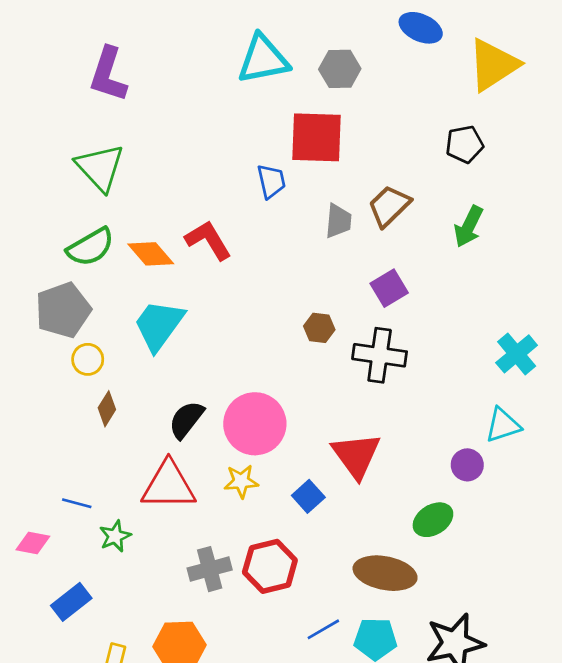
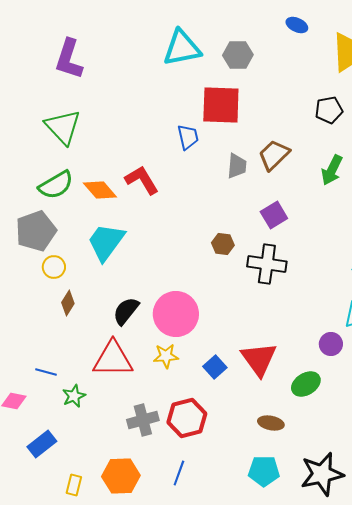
blue ellipse: (421, 28) -> (297, 25), size x0.7
red triangle: (356, 455) -> (259, 359), moved
brown ellipse: (385, 573) -> (271, 423), size x0.6
blue line: (323, 629) -> (179, 473), moved, turned -40

